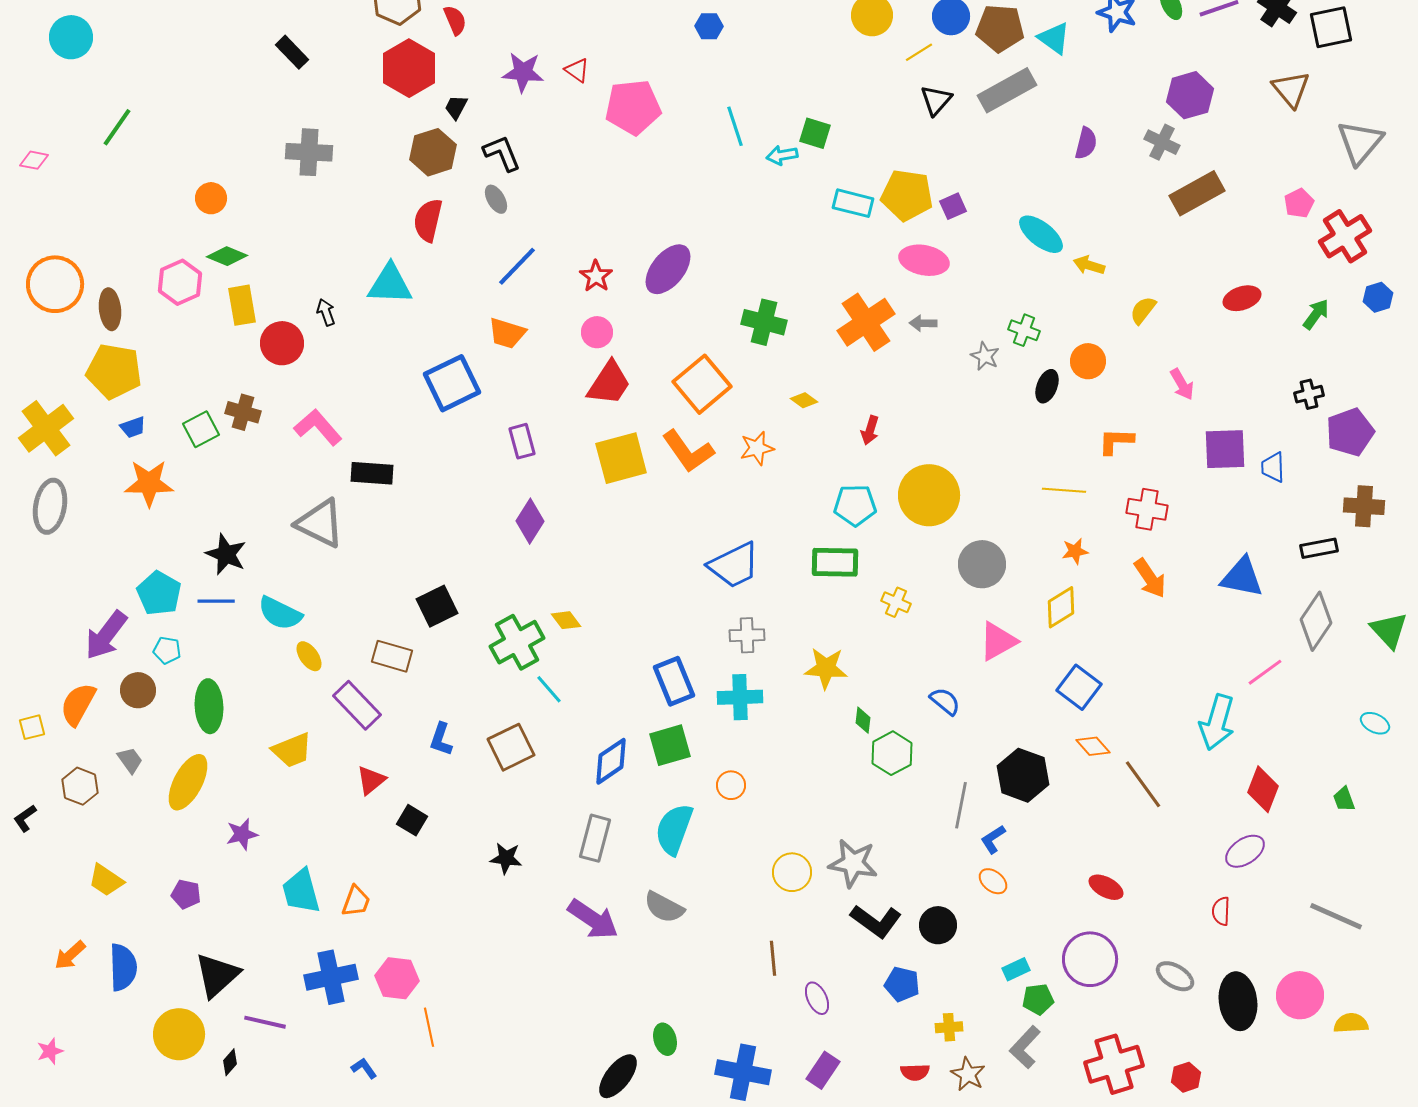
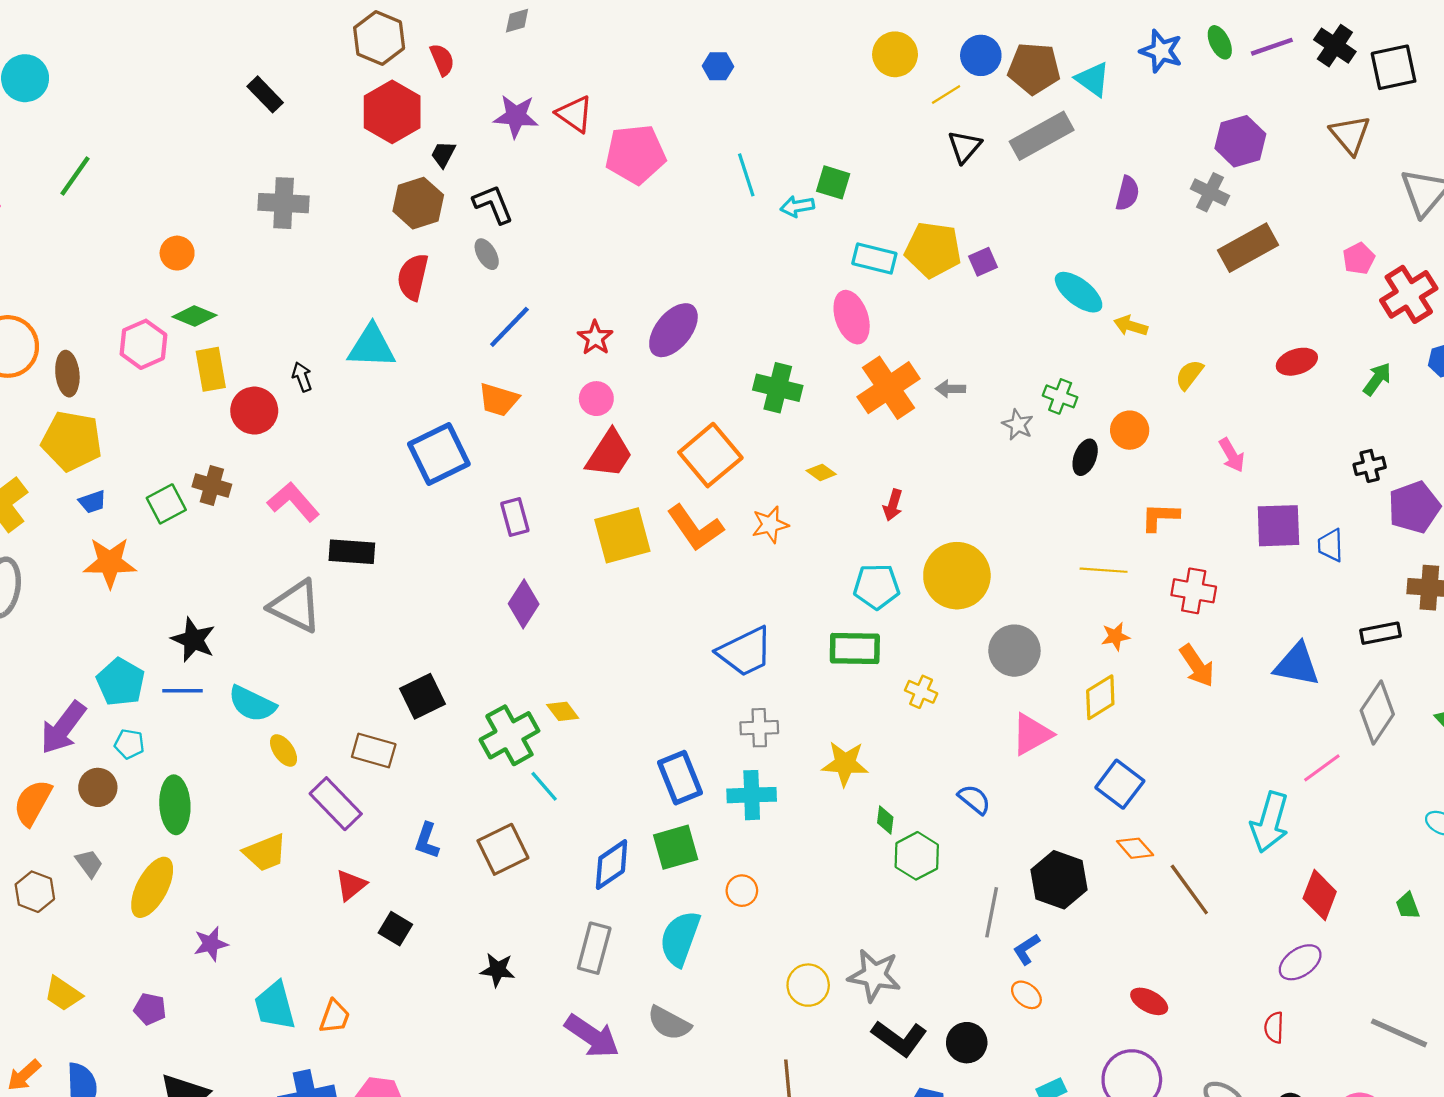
red triangle: (577, 70) -> (575, 114), size x1.4
pink ellipse: (924, 260) -> (852, 317), moved, turned 60

